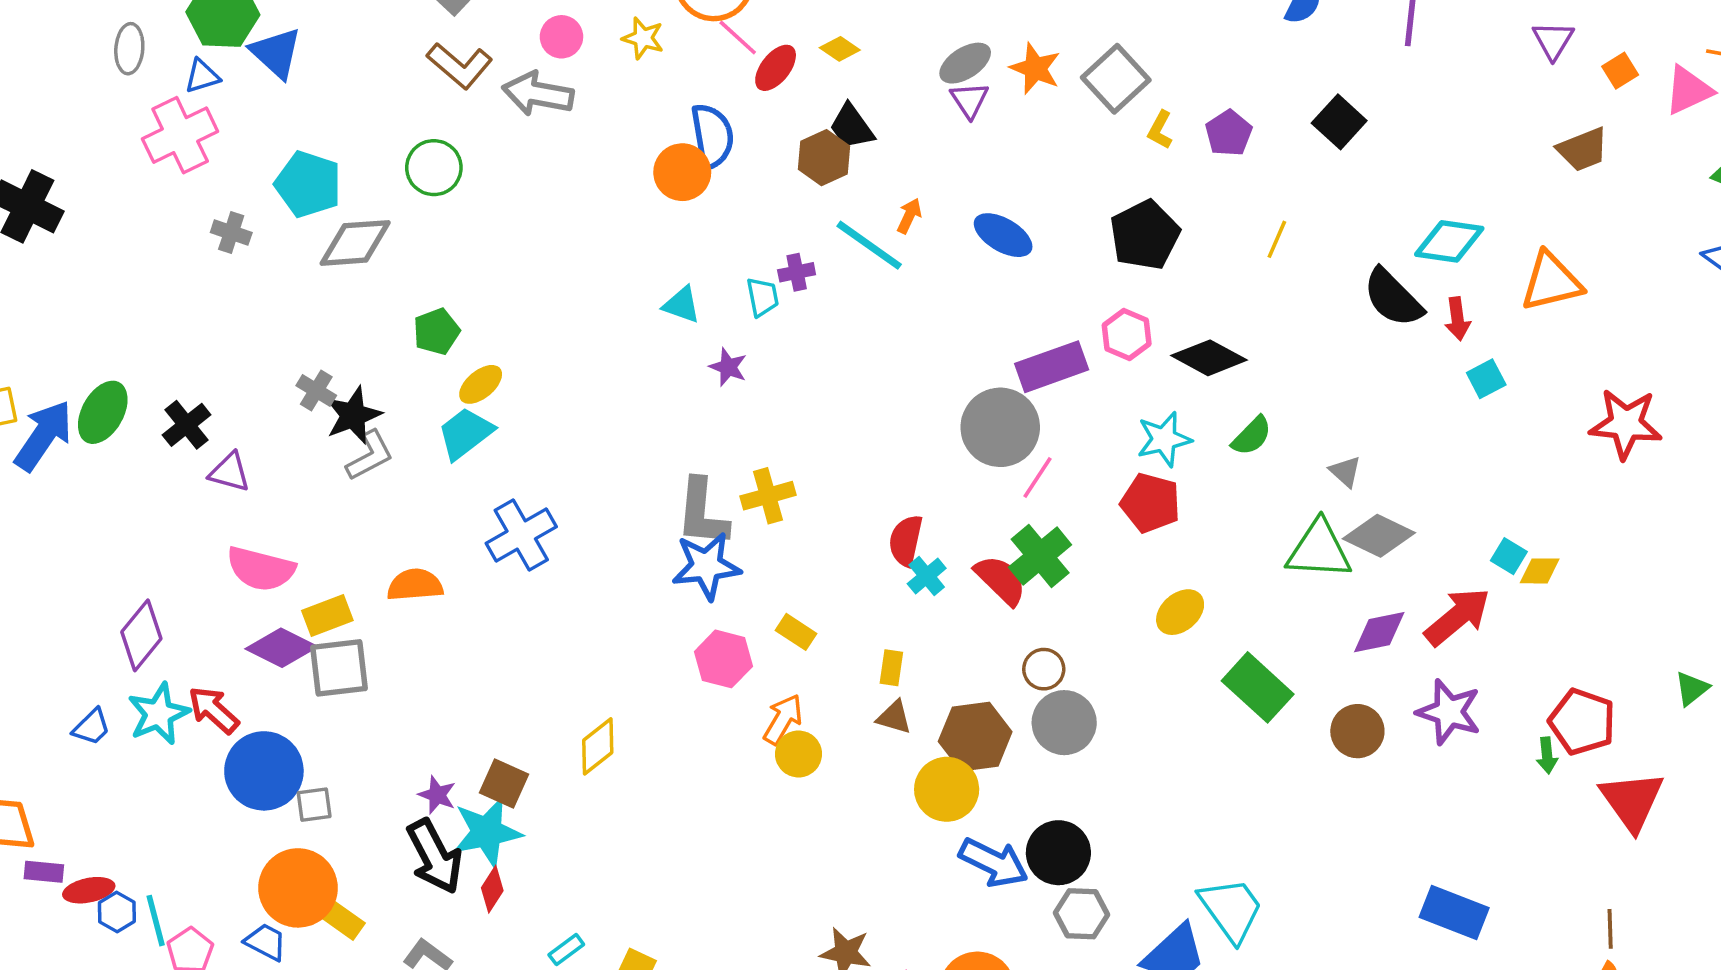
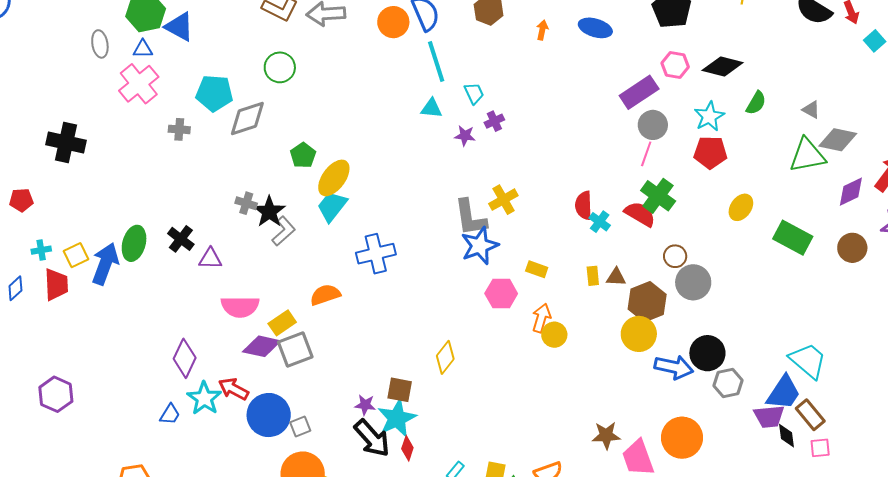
blue triangle: (202, 76) -> (143, 49), turned 30
orange circle: (682, 172) -> (393, 22), moved
cyan line: (869, 245) -> (436, 61), moved, turned 51
purple cross: (797, 272) -> (494, 121), moved
yellow ellipse: (481, 384) -> (334, 178), size x1.5
gray circle: (1000, 427) -> (653, 125), moved, size x0.7
blue cross: (521, 535) -> (376, 254), turned 30
brown triangle: (894, 717) -> (616, 277), moved

